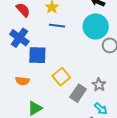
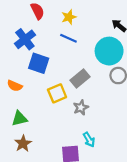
gray star: (99, 85) -> (81, 107), moved
gray rectangle: (78, 93) -> (80, 78), moved

